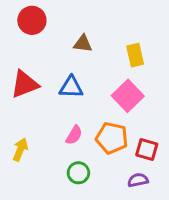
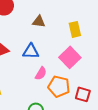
pink semicircle: (74, 135) -> (41, 73), moved

